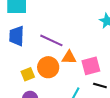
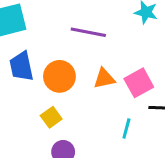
purple line: (51, 40) -> (88, 32), moved
orange circle: (48, 67) -> (59, 76), moved

